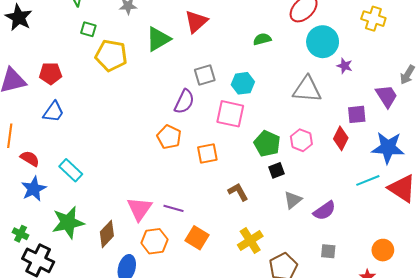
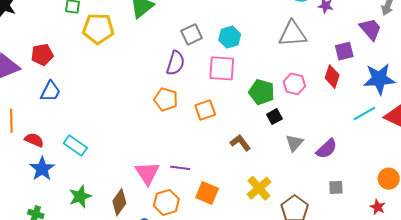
green star: (68, 222) -> (80, 196), size x0.7

